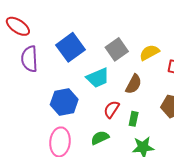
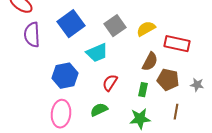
brown semicircle: (134, 84) -> (150, 62), moved
green rectangle: (134, 119) -> (143, 90), moved

